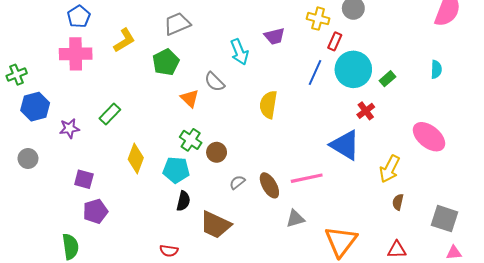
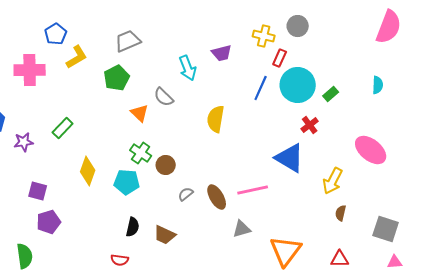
blue pentagon: (79, 17) -> (56, 34), moved
black semicircle: (183, 201) -> (133, 227), moved
brown trapezoid: (216, 225) -> (165, 235), size x0.7

